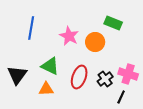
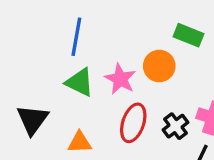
blue line: (31, 28) -> (76, 37), moved
pink star: (69, 36) -> (120, 79), moved
green triangle: (50, 66) -> (80, 82), moved

